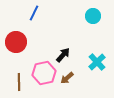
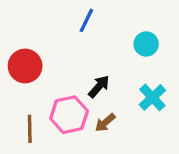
blue line: (34, 13) -> (86, 20), moved
cyan circle: (93, 16) -> (146, 44), moved

